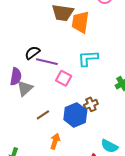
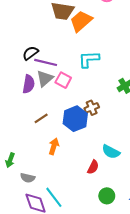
orange trapezoid: (80, 22) -> (81, 21), turned 40
purple semicircle: (16, 76) -> (29, 84), moved
gray triangle: (25, 88) -> (45, 79), moved

